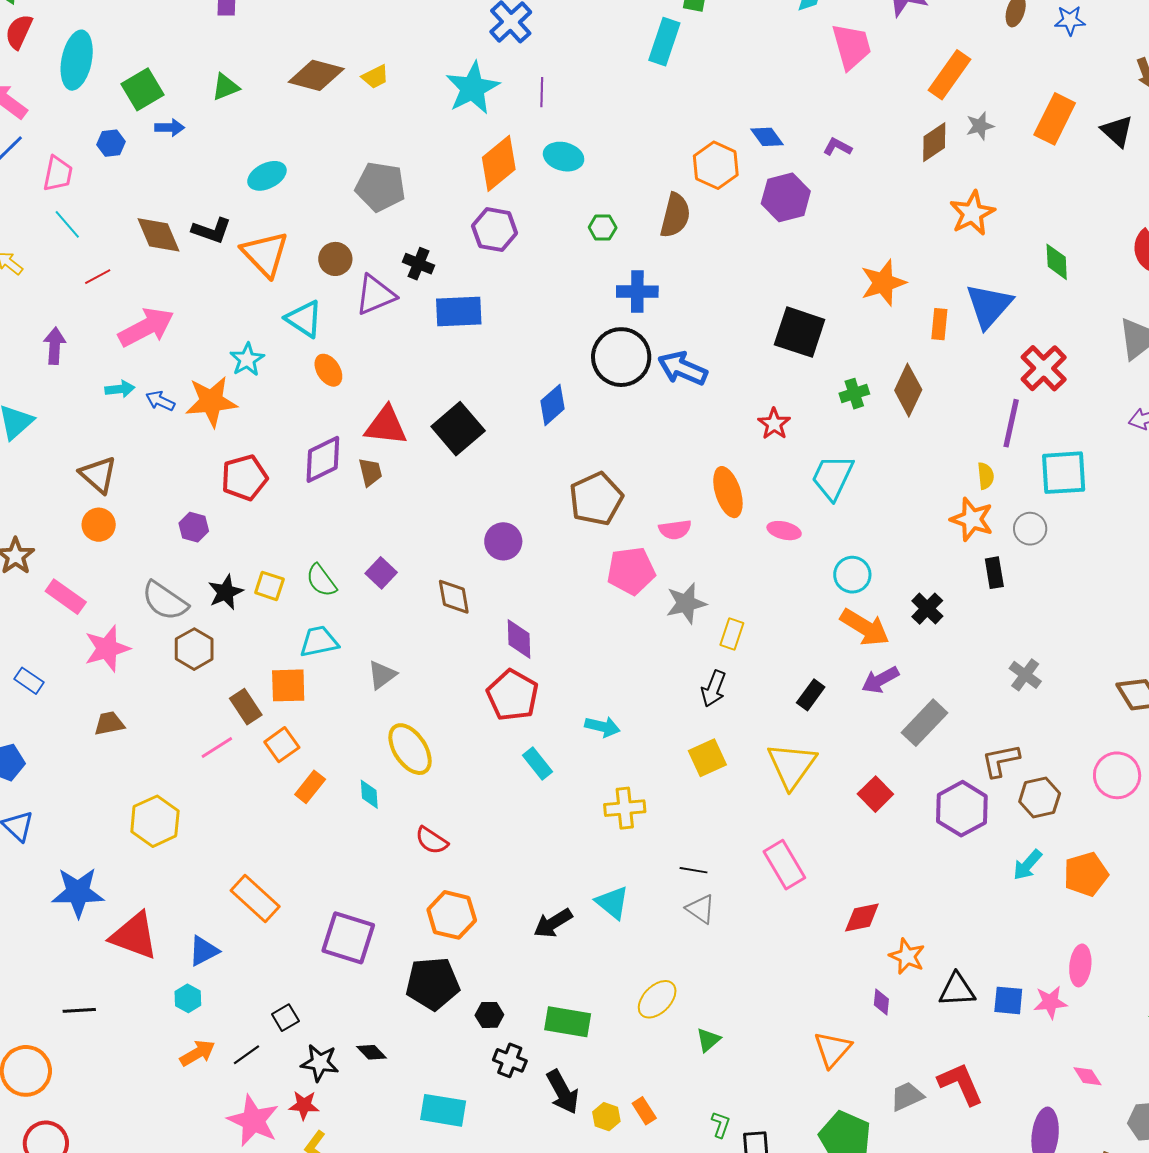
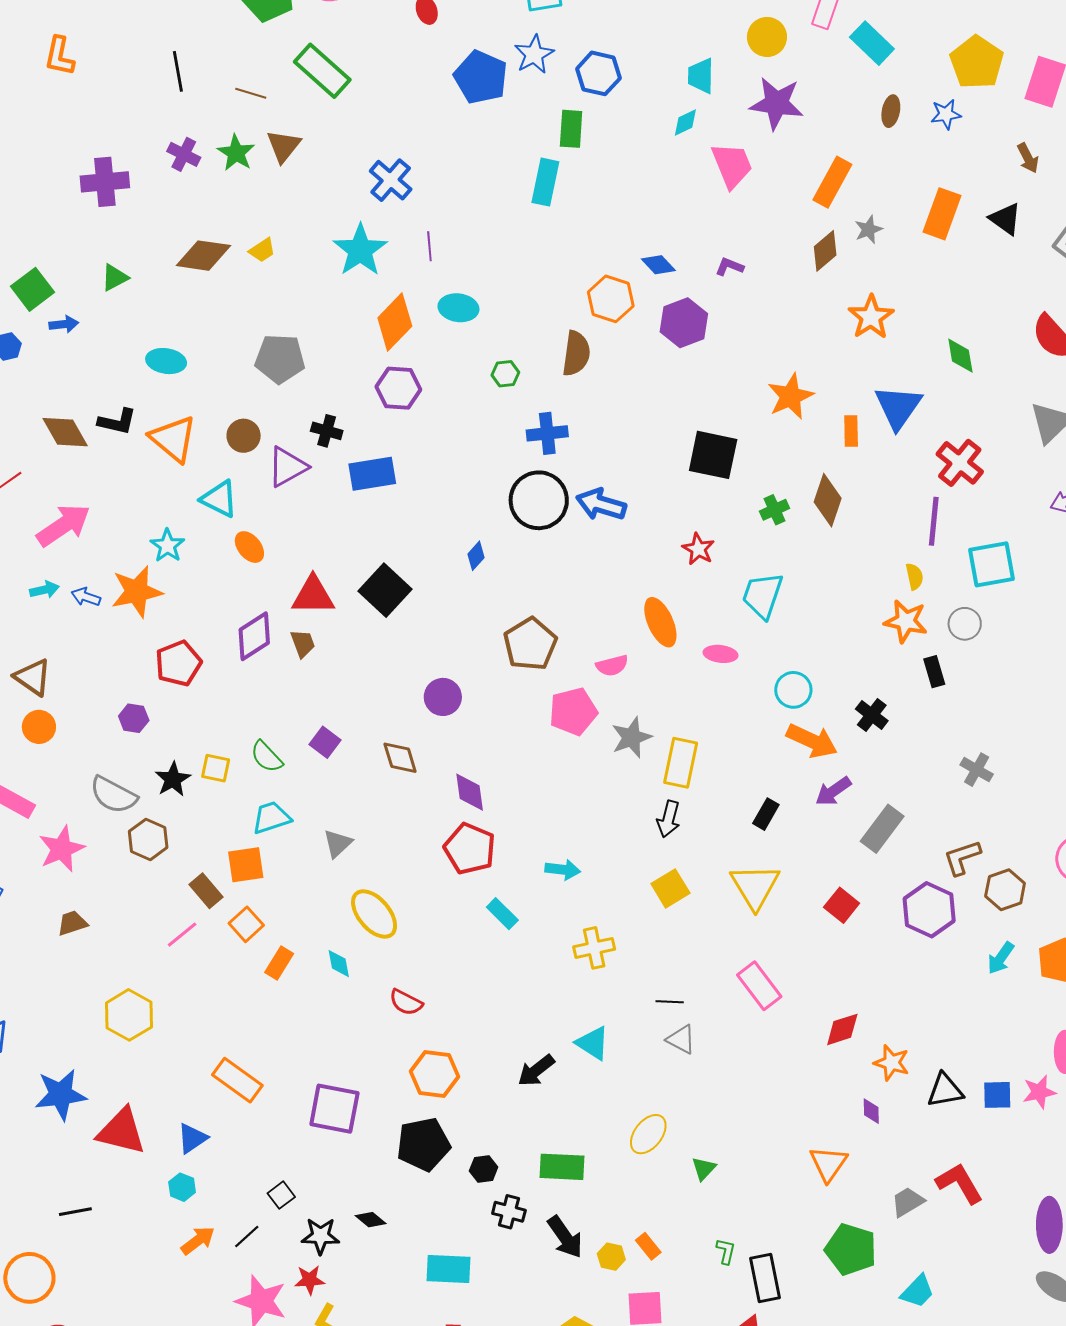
cyan ellipse: (267, 176) -> (166, 361), turned 42
blue diamond: (552, 405) -> (476, 556), size x0.7
yellow rectangle: (732, 634) -> (681, 763), size x1.6

